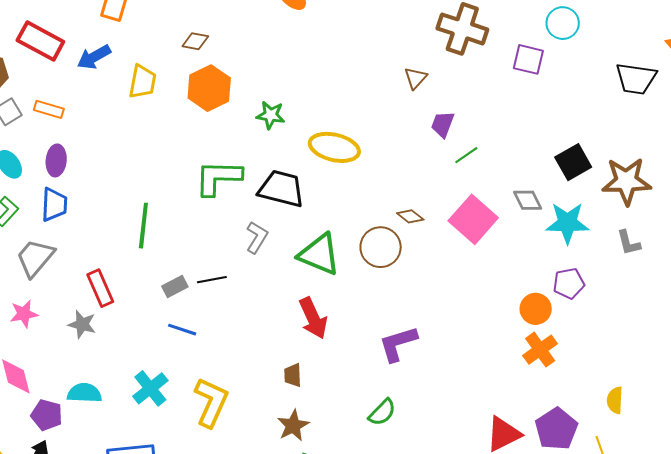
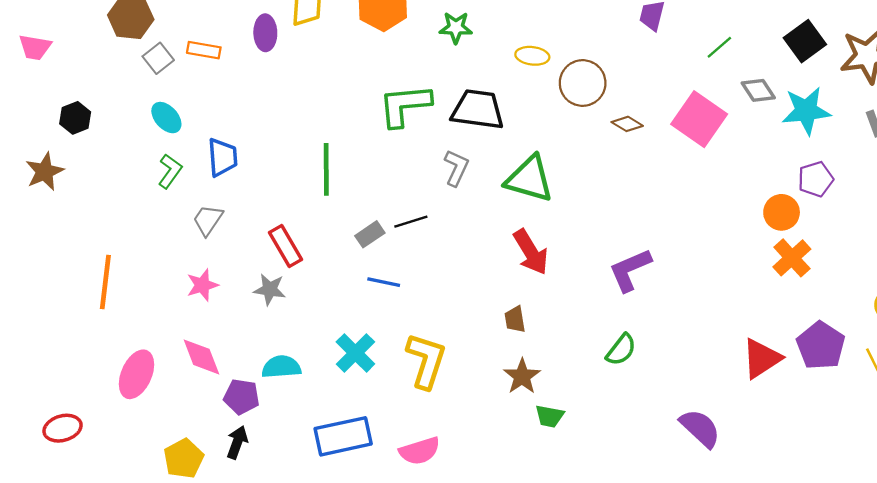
yellow ellipse: (334, 147) -> (532, 56), size x0.6
green line: (466, 155) -> (719, 47), moved
purple ellipse: (56, 160) -> (265, 33), moved
brown circle: (381, 247) -> (583, 83), moved
gray trapezoid: (35, 258) -> (208, 220), size x0.7

